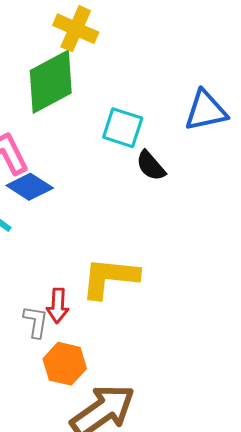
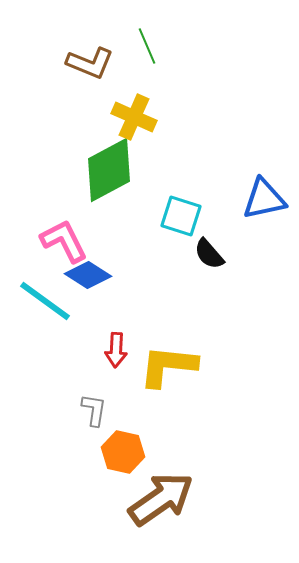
red arrow: (58, 306) -> (116, 350), moved

